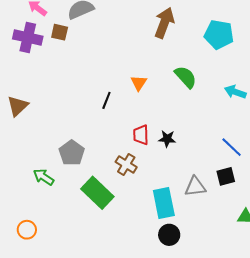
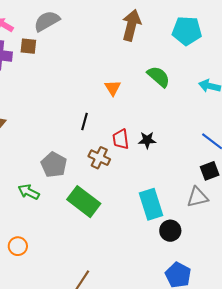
black line: (106, 100) -> (85, 121), moved
brown cross: (126, 165) -> (99, 158), moved
gray triangle: (195, 187) -> (197, 197), moved
black circle: (169, 235) -> (170, 231), moved

